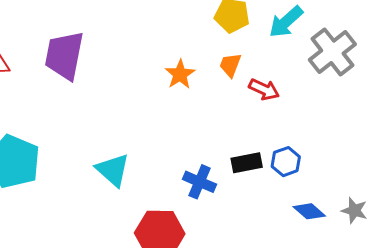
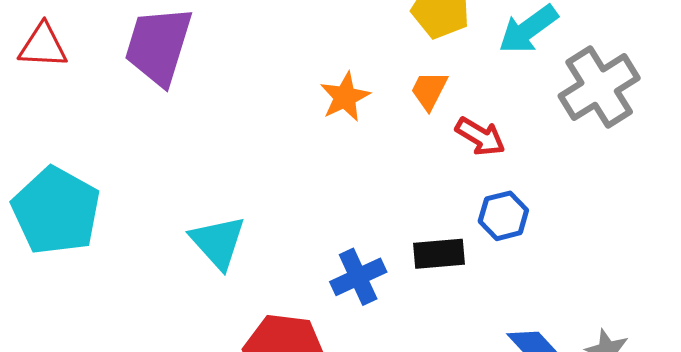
blue hexagon: (286, 162) -> (503, 216), moved
blue cross: (199, 182) -> (358, 277), turned 36

